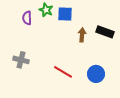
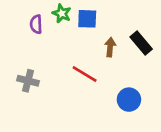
black rectangle: (105, 32) -> (141, 43), turned 30
red line: (63, 72) -> (85, 74), moved

